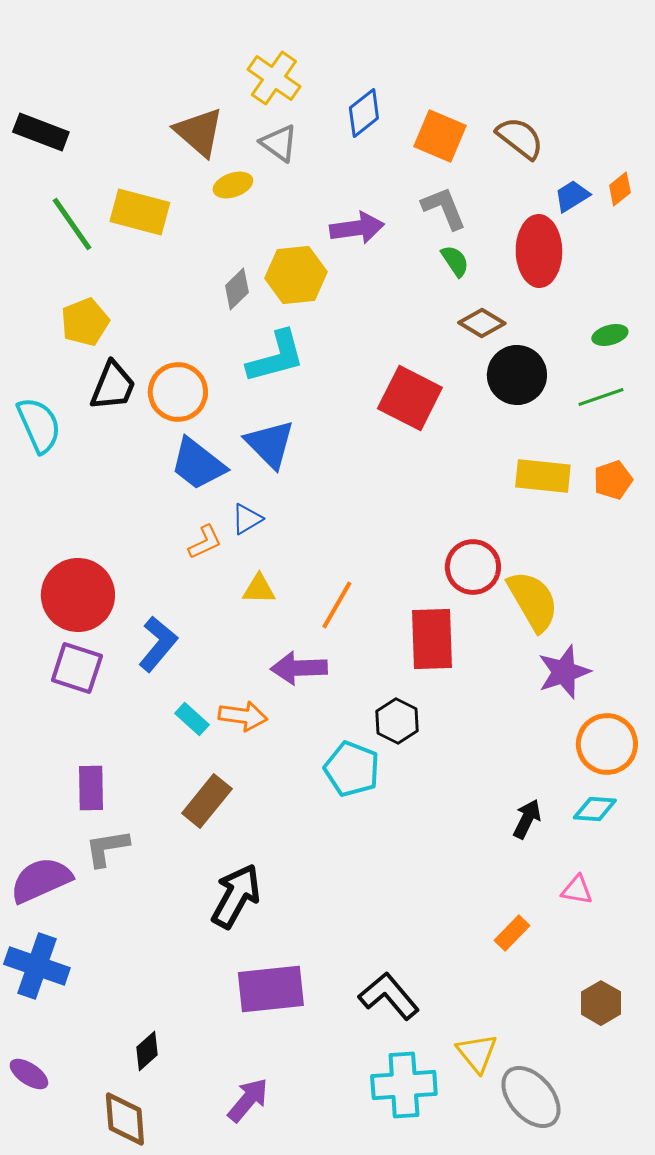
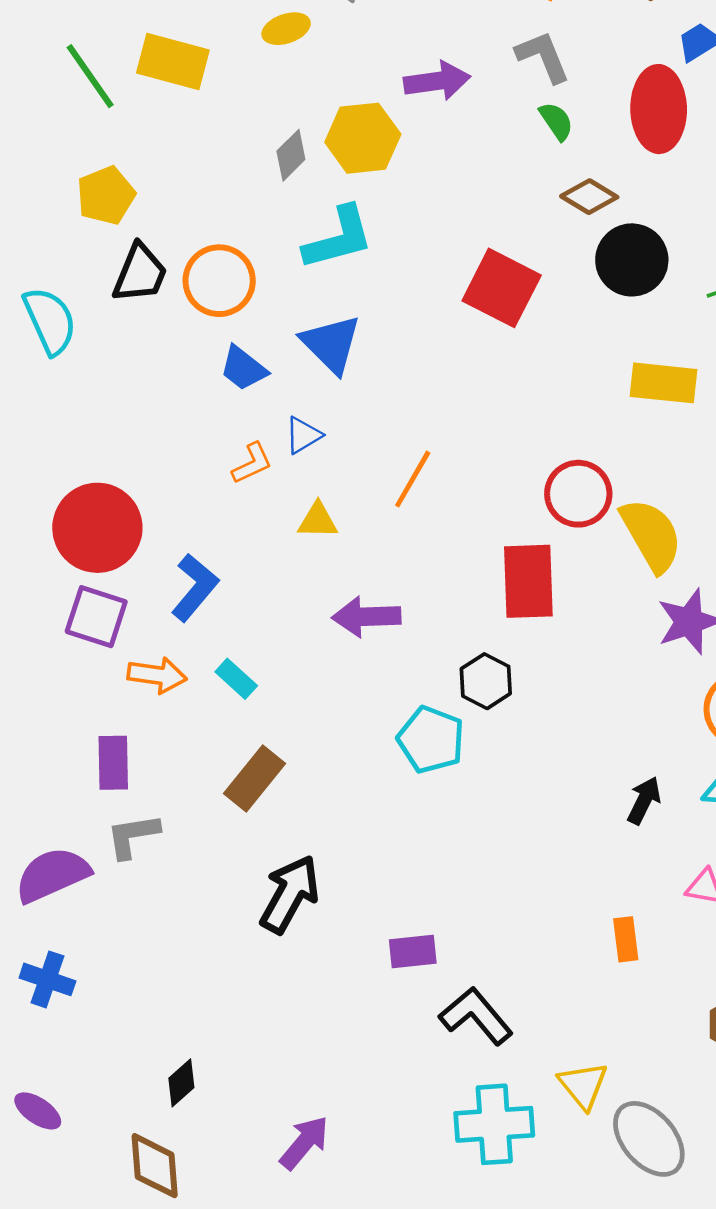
blue trapezoid: (198, 464) -> (243, 368), size x0.7
orange line: (337, 605) -> (413, 479), moved
orange arrow: (243, 716) -> (157, 675), moved
orange rectangle: (512, 933) -> (626, 939), turned -51
blue cross: (37, 966) -> (47, 979), size x0.7
purple rectangle: (271, 989) -> (413, 951), moved, size x0.6

